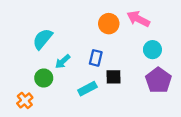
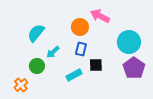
pink arrow: (138, 19) -> (100, 16), moved
orange circle: (109, 24) -> (80, 27), moved
cyan circle: (152, 50) -> (129, 42), size x1.5

